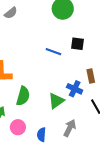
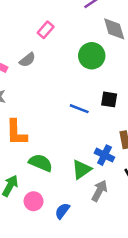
green semicircle: (23, 96) -> (41, 163), turned -84
gray arrow: (70, 128) -> (99, 191), moved
blue semicircle: (41, 135) -> (62, 211), turned 32

